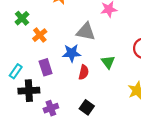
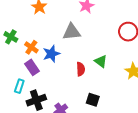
blue star: (72, 53) -> (51, 54), moved
green triangle: (108, 62) -> (101, 61), moved
purple rectangle: (46, 67) -> (32, 67), moved

